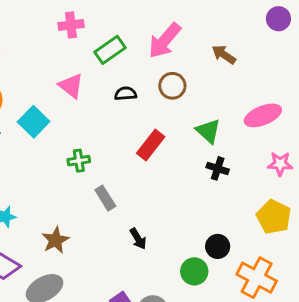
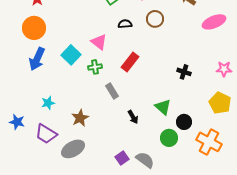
pink triangle: (71, 86) -> (99, 42), moved
pink ellipse: (263, 115) -> (214, 22), moved
cyan square: (34, 122) -> (71, 55), moved
green triangle: (208, 131) -> (163, 107), moved
red rectangle: (151, 145) -> (130, 62), moved

